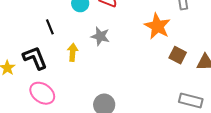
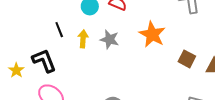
orange star: (157, 26) -> (152, 34), moved
yellow arrow: (73, 52) -> (83, 39), moved

